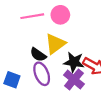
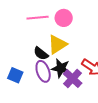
black star: (74, 62) -> (61, 68), moved

